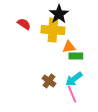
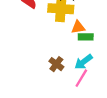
pink line: (72, 94) -> (81, 78), turned 54

